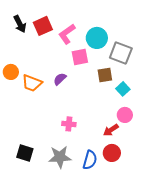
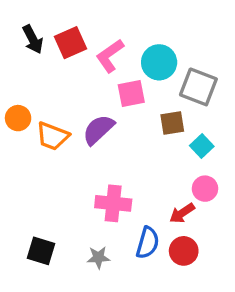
purple semicircle: (60, 79) -> (98, 130), size x1.5
pink cross: (69, 124) -> (113, 203), size x1.5
gray star: (60, 157) -> (98, 257), size x0.6
blue semicircle: (90, 160) -> (148, 243), moved

